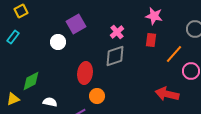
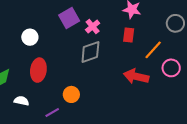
purple square: (76, 24) -> (69, 18), moved
red ellipse: (85, 73) -> (38, 70), moved
red arrow: (167, 94) -> (136, 76), moved

